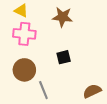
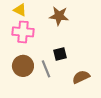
gray line: (43, 90) -> (46, 69), moved
brown semicircle: (92, 91) -> (81, 77), moved

